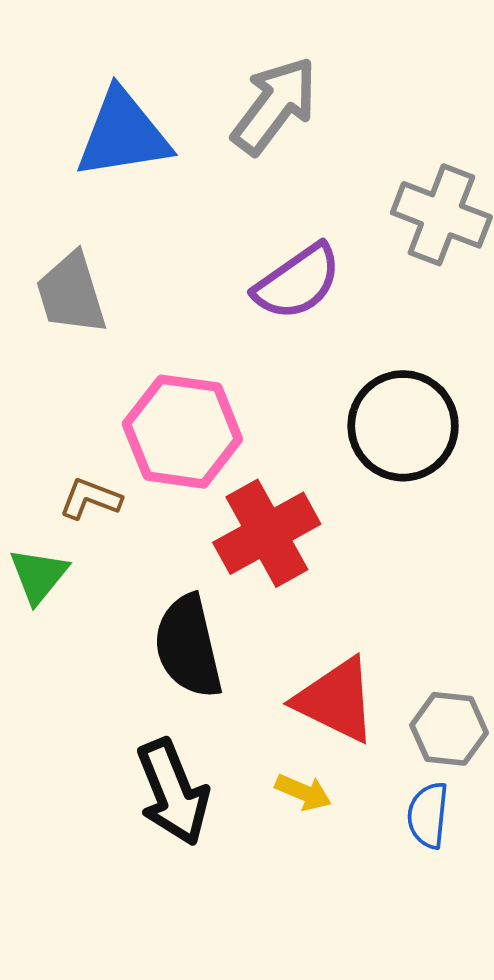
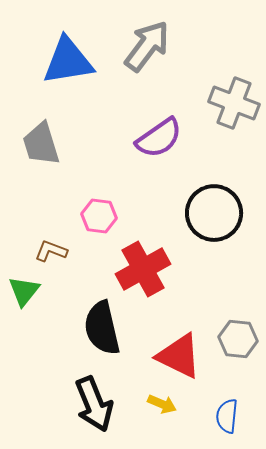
pink hexagon: (182, 432) -> (99, 216), size x0.6
gray hexagon: (449, 729) -> (238, 339), moved

